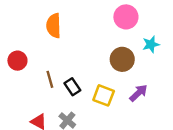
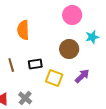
orange semicircle: (54, 26) -> (23, 30), moved
black rectangle: (72, 87) -> (35, 64), moved, turned -64

